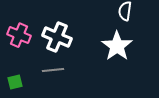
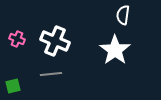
pink cross: (19, 35) -> (17, 39), size x0.7

